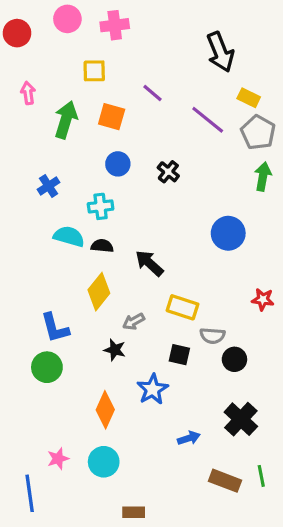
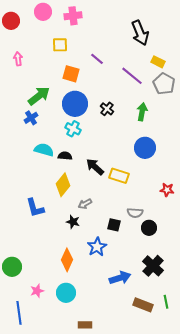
green arrow: (66, 120) -> (39, 96), moved, turned 35
blue circle: (118, 164) -> (75, 104), size x1.6
green arrow: (263, 177) -> (142, 112), moved
cyan cross: (101, 206) -> (73, 129), moved, turned 35
yellow rectangle: (182, 307) -> (119, 176), moved
green circle: (47, 367) -> (12, 267), moved
blue arrow: (189, 438) -> (120, 278), size x1.5

